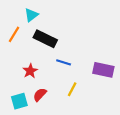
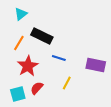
cyan triangle: (31, 15) -> (21, 14), moved
orange line: (14, 34) -> (19, 43), moved
red star: (30, 71) -> (28, 66), size x1.5

